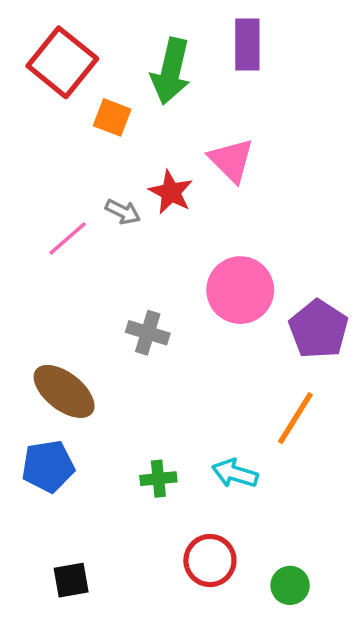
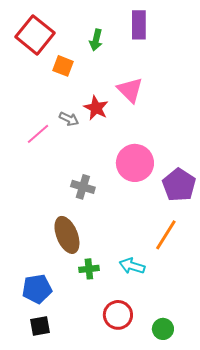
green arrow: (171, 71) -> (96, 40), size x0.6
brown ellipse: (64, 391) -> (67, 235), moved, turned 30
blue pentagon: (48, 466) -> (37, 289), moved

